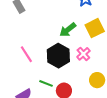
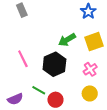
pink cross: (83, 54) -> (90, 69), moved

